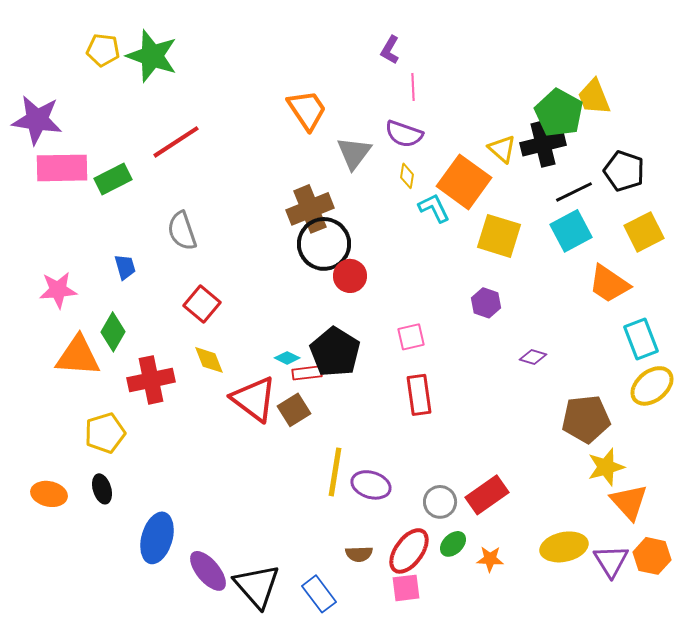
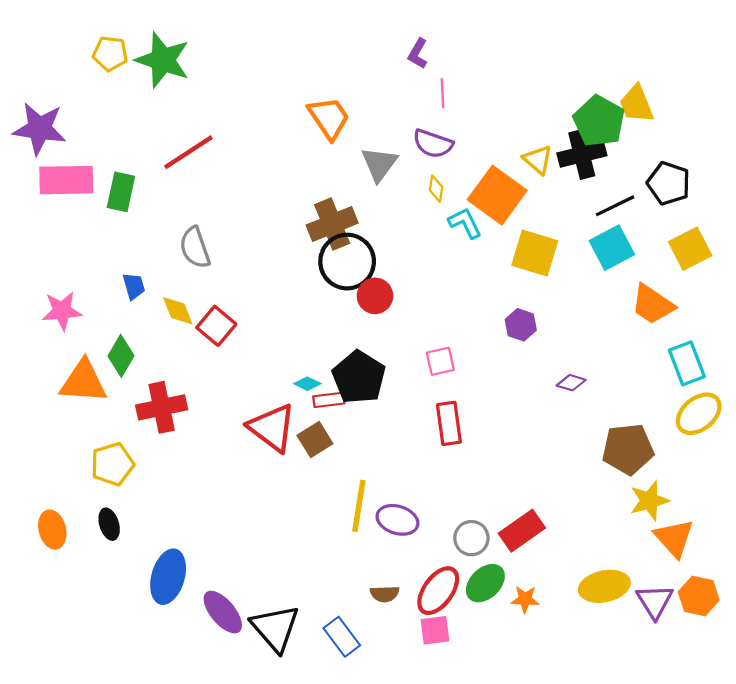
green rectangle: (113, 179) -> (121, 192), turned -51
yellow diamond: (209, 360) -> (178, 311), moved
orange ellipse: (49, 494) -> (52, 530), turned 64
green ellipse: (453, 544) -> (485, 583), size x1.4

